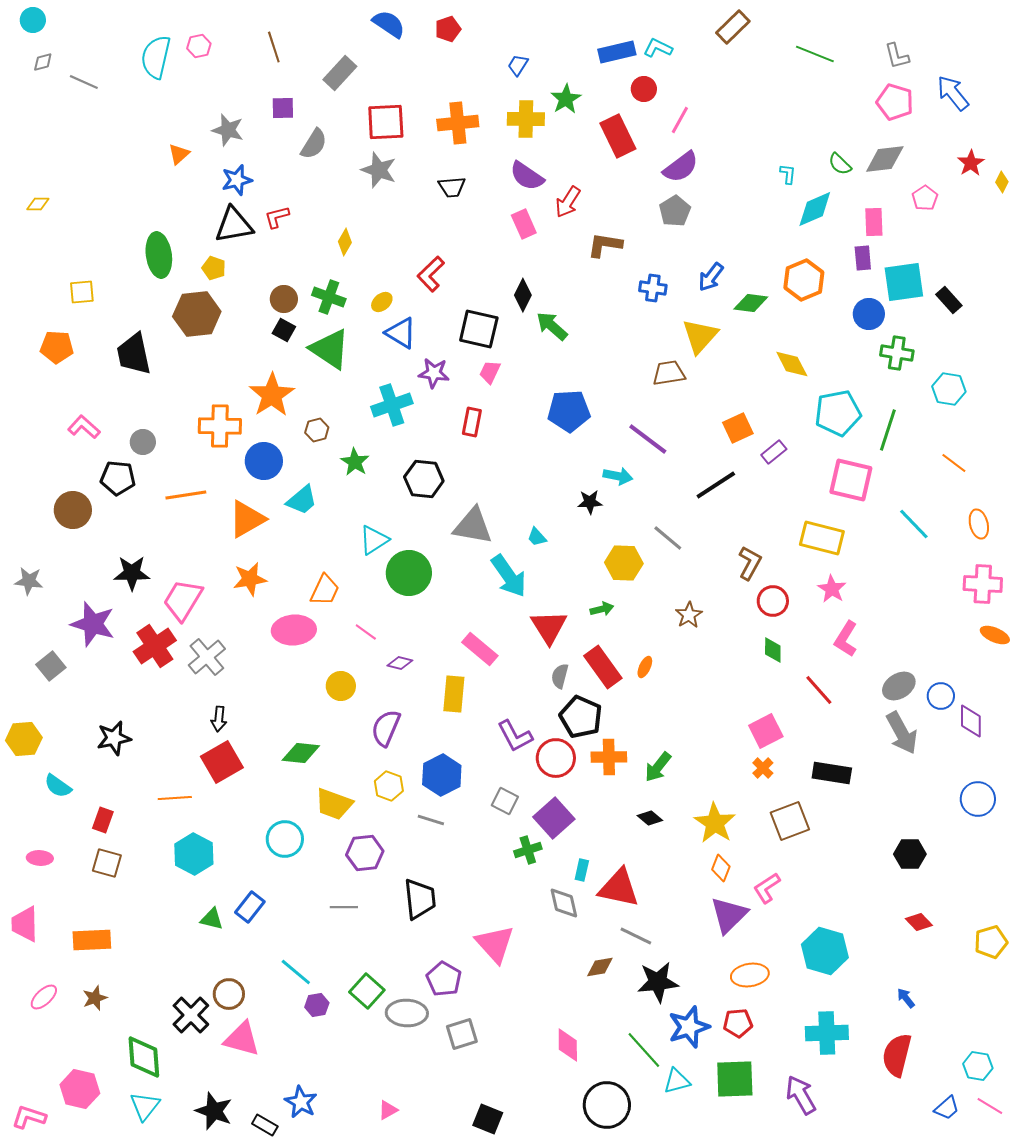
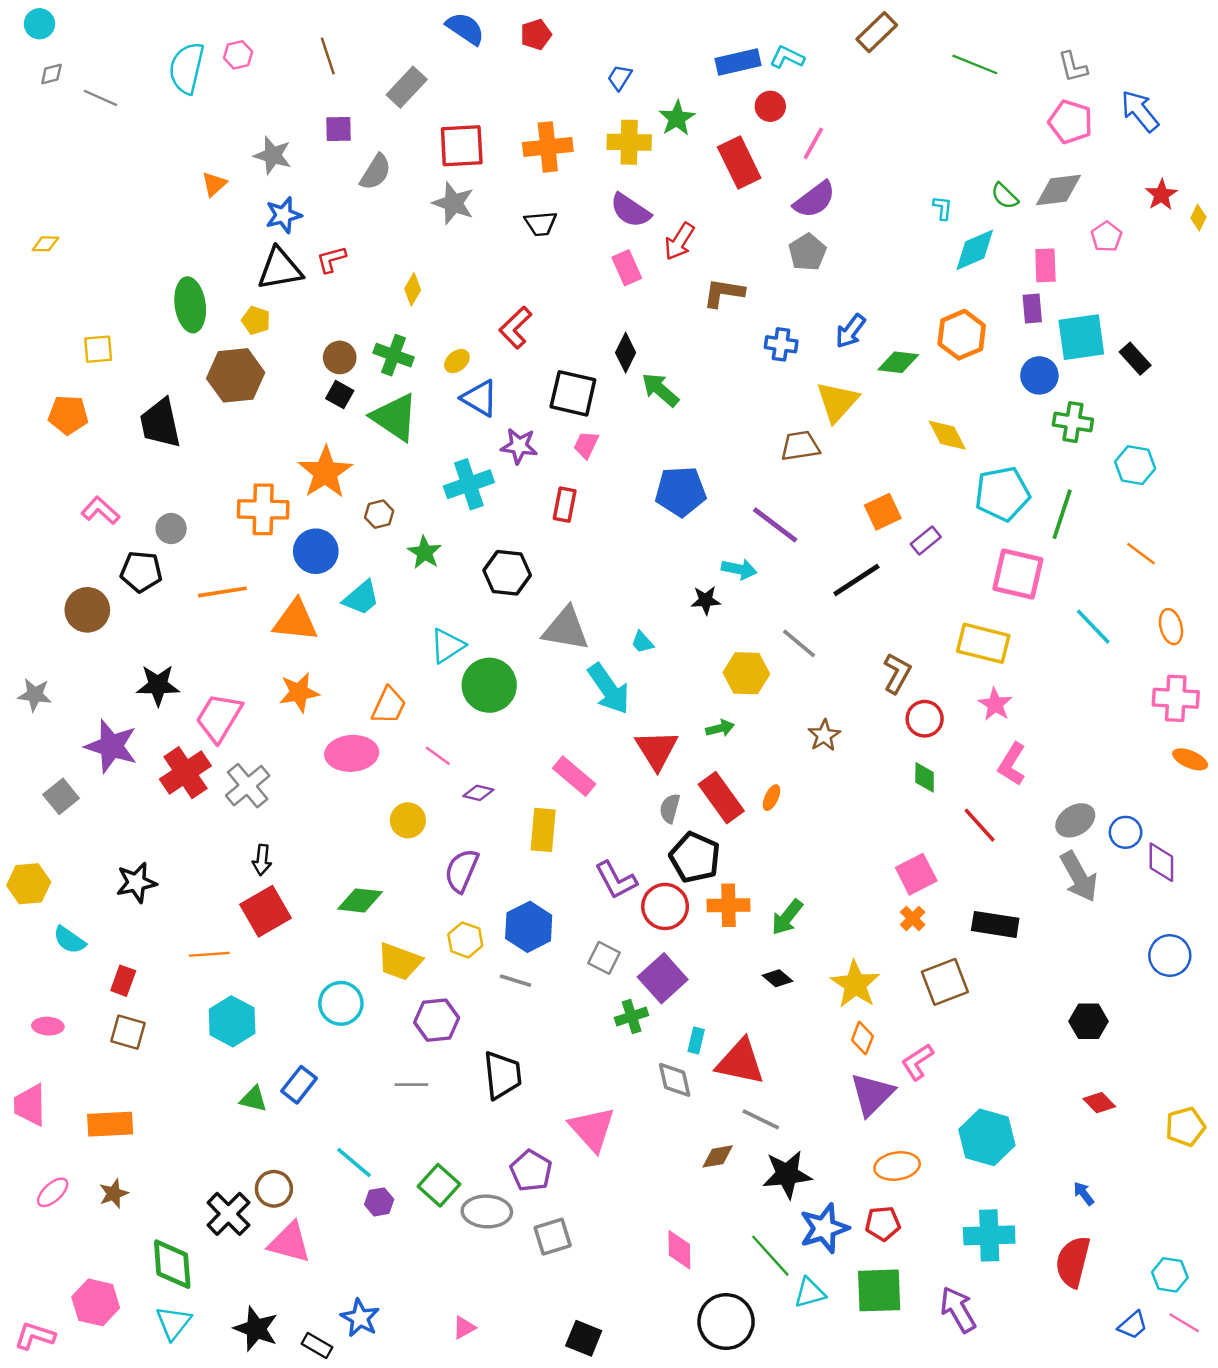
orange triangle: (247, 519) -> (295, 621), turned 36

